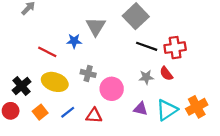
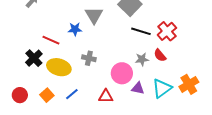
red cross: (175, 48) -> (167, 31), turned -30
black cross: (22, 86) -> (34, 58), moved
pink circle: (112, 89) -> (122, 73), moved
red triangle: (94, 116) -> (106, 96), moved

